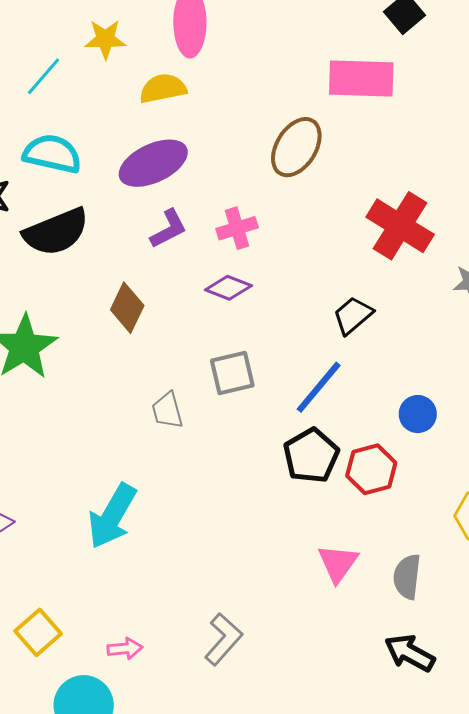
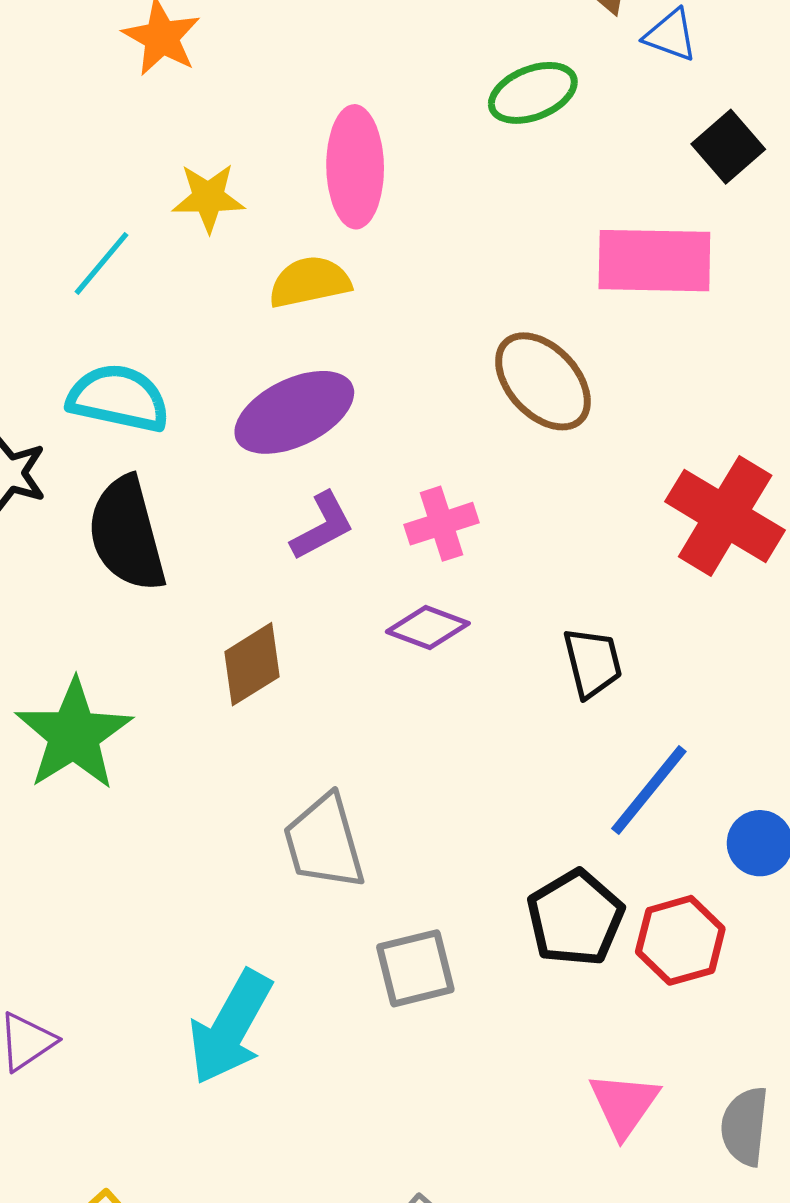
brown ellipse: (296, 147) -> (543, 381), turned -74
black semicircle: (56, 232) -> (127, 534), turned 98
brown diamond: (127, 308) -> (252, 664), turned 33
black trapezoid: (353, 315) -> (593, 663), moved, turned 117
gray square: (232, 373) -> (415, 968), moved
blue line: (319, 387) -> (649, 790), moved
gray trapezoid: (167, 410) -> (324, 842), size x1.5

